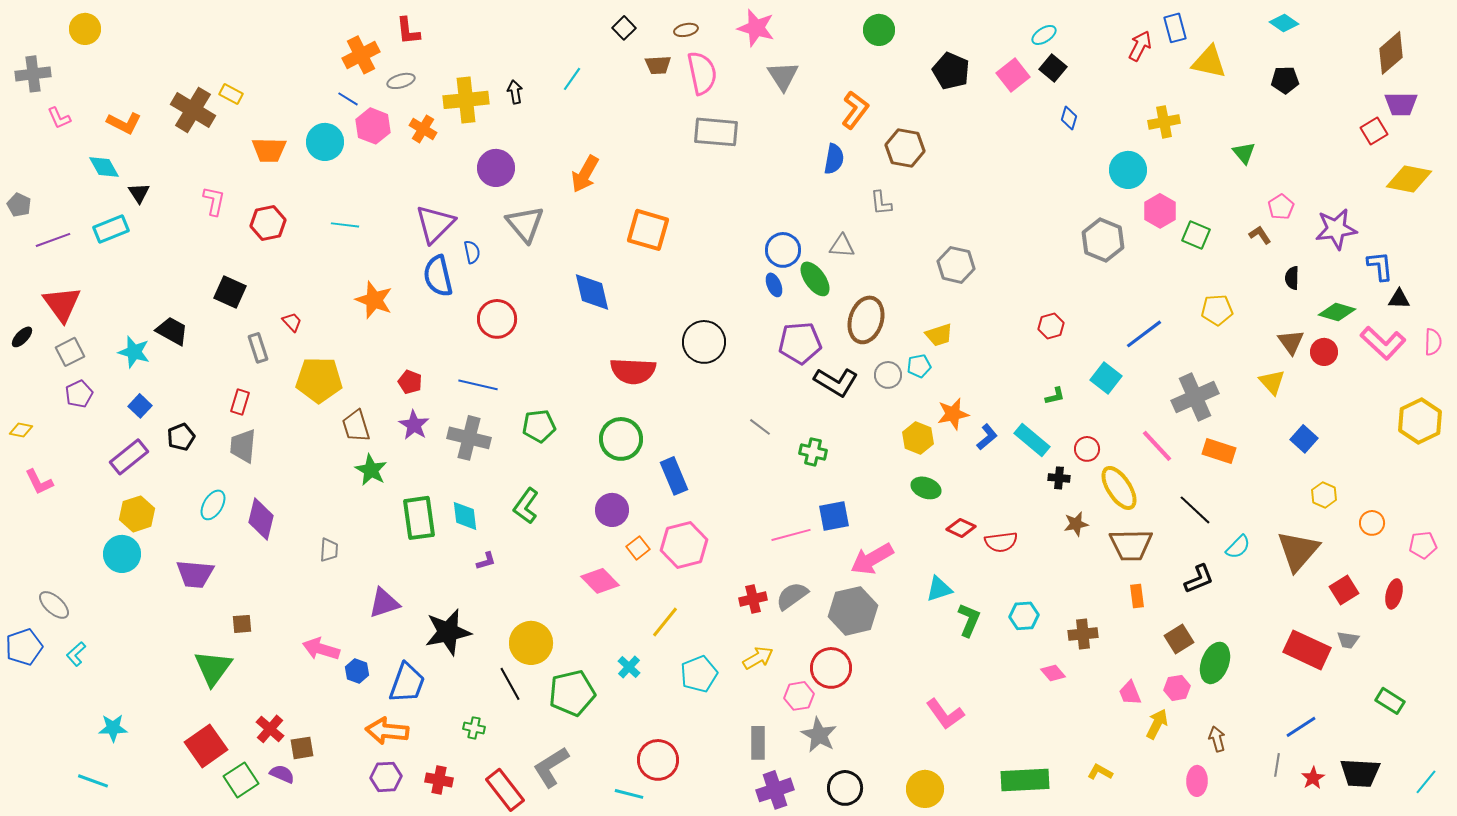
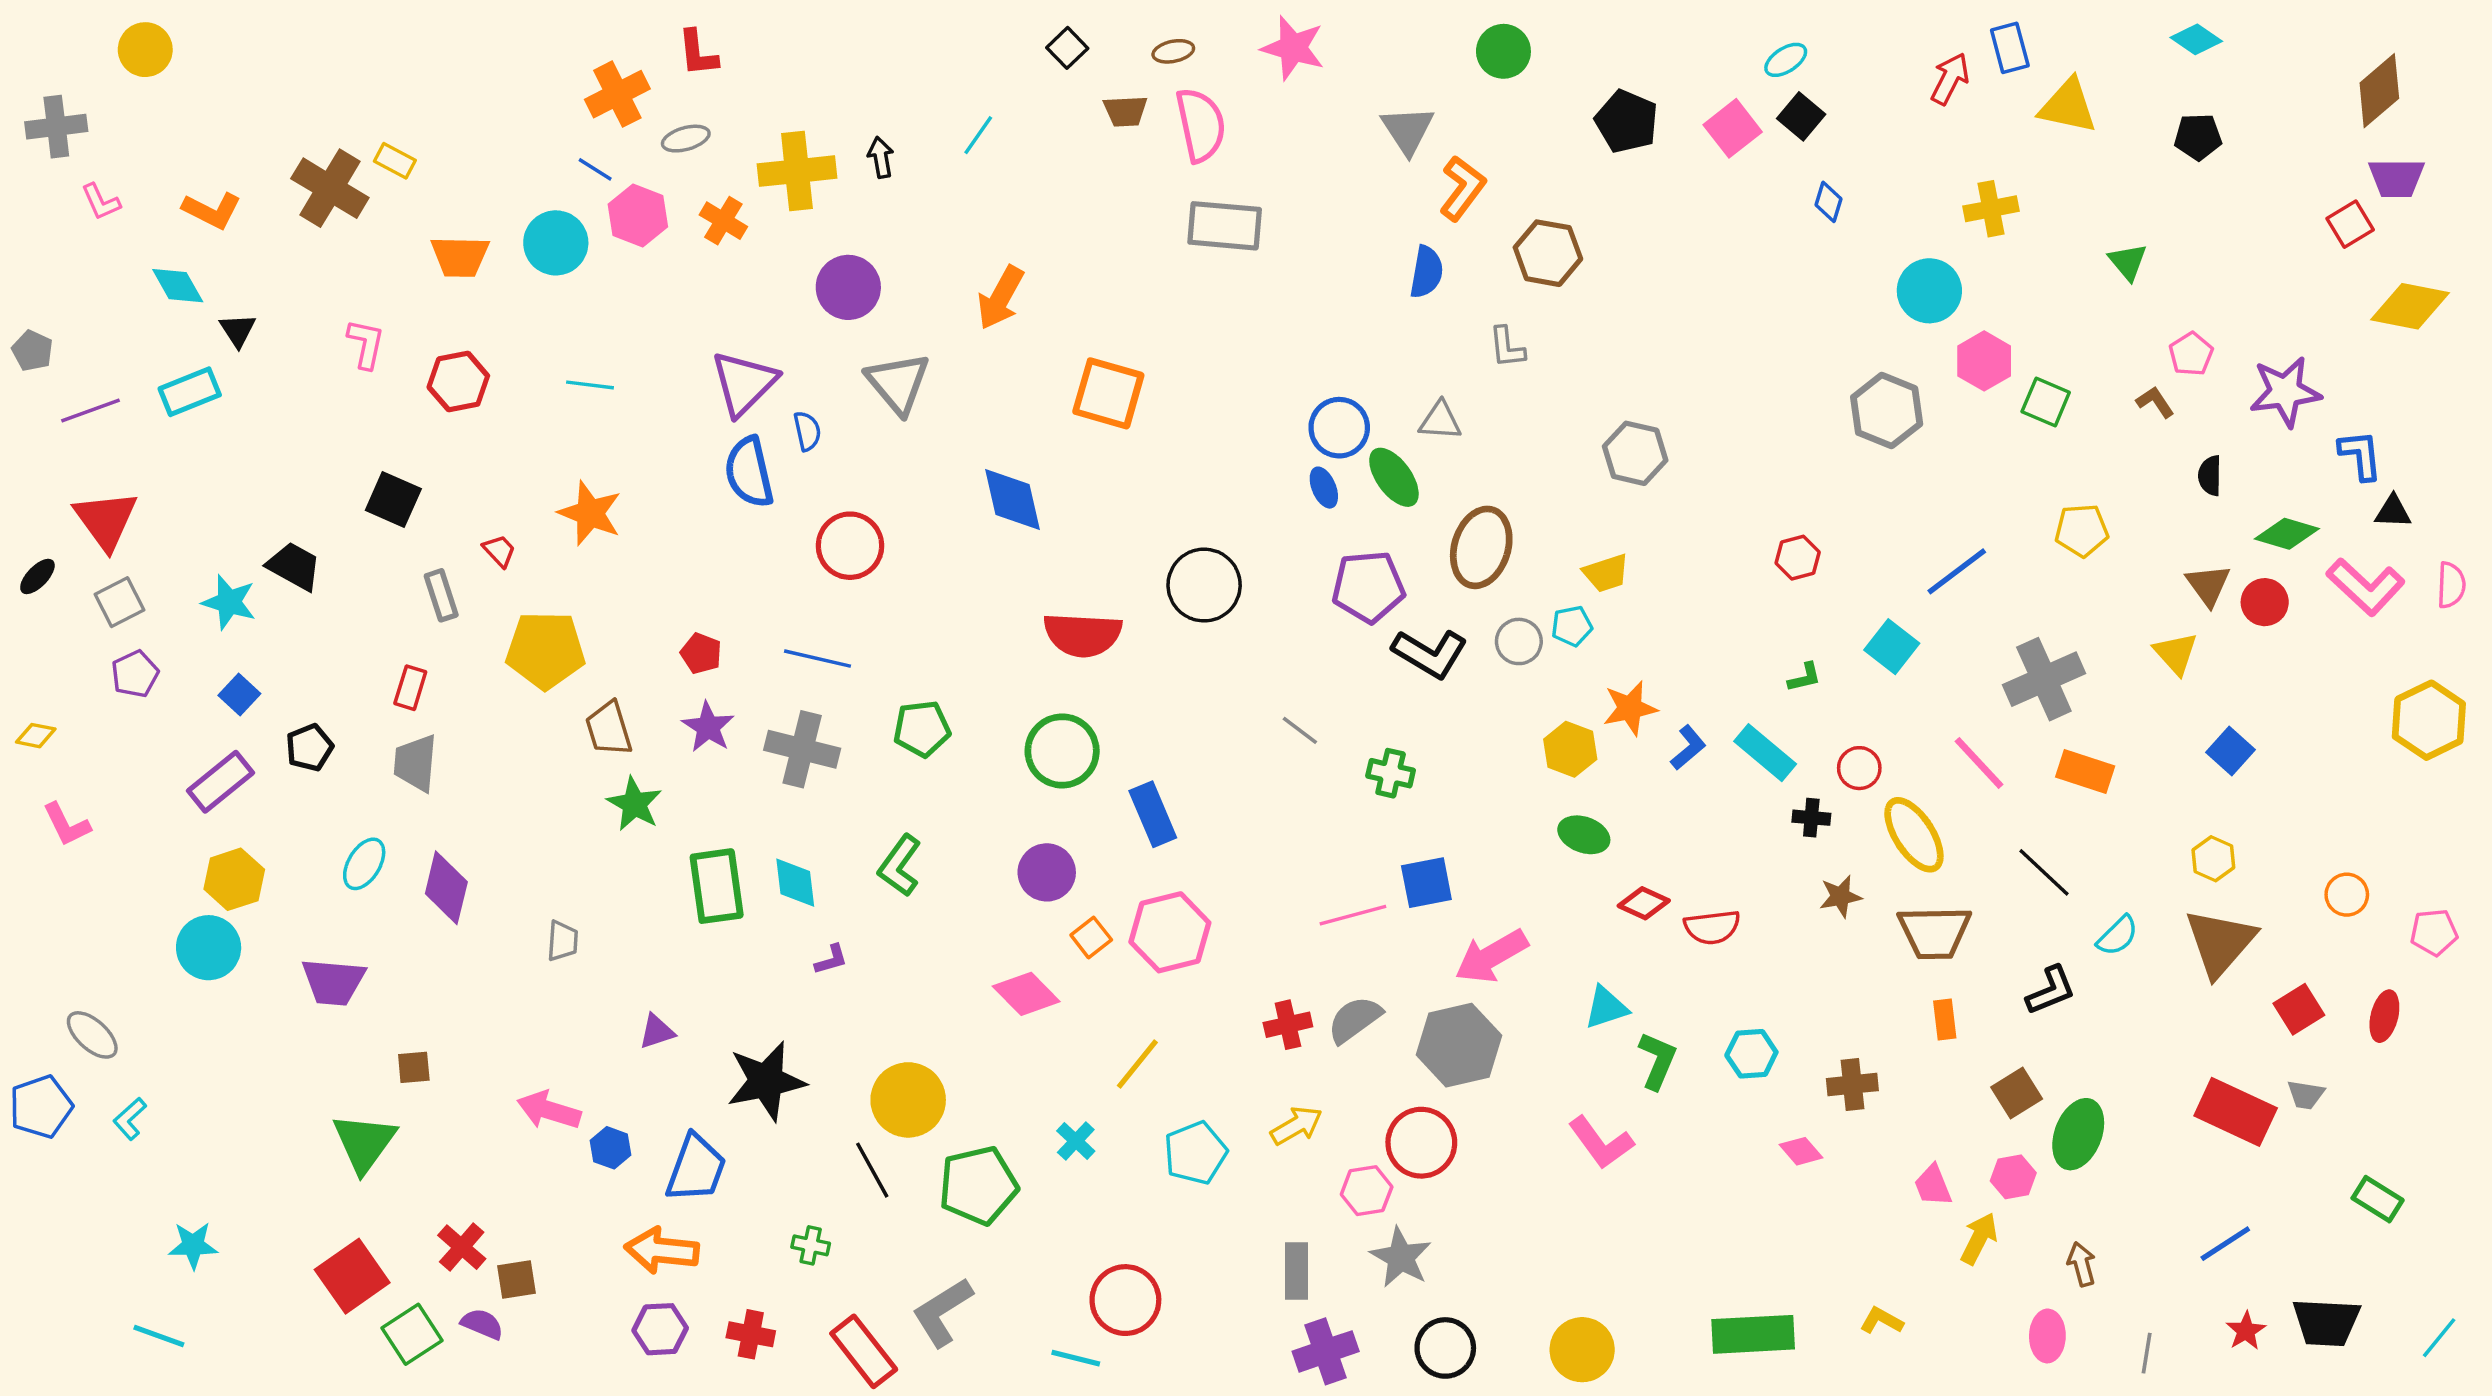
gray triangle: (783, 76) -> (1408, 130), moved
orange star: (374, 300) -> (590, 513), moved
yellow hexagon: (1324, 495) -> (2213, 859), moved
purple triangle: (384, 603) -> (657, 1031), size x0.7
pink L-shape: (945, 714) -> (1601, 1143), moved
gray line: (1277, 765) -> (2147, 1353), moved

